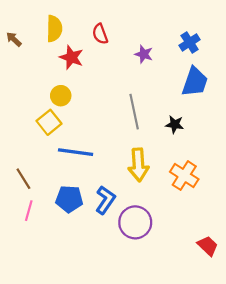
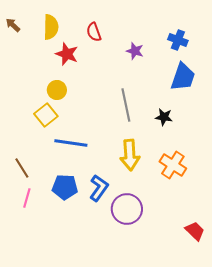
brown arrow: (14, 39) -> (13, 25), moved
blue cross: (190, 42) -> (178, 40), turned -36

